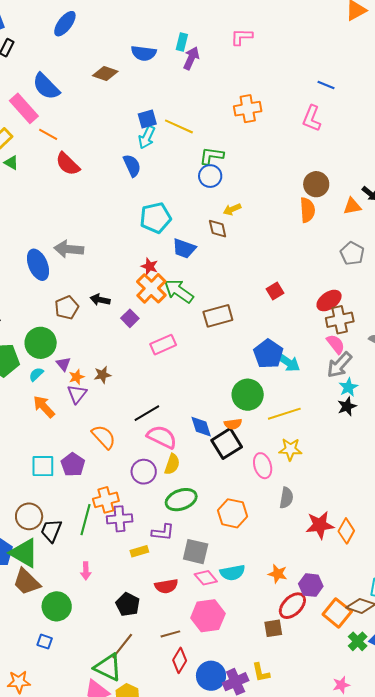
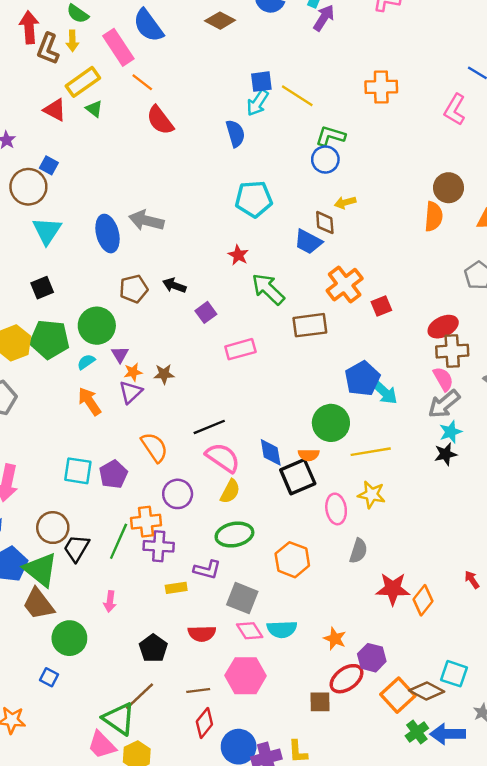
blue trapezoid: (184, 248) -> (308, 242), moved
orange cross: (151, 288) -> (345, 285), moved
purple circle: (144, 472) -> (178, 494), moved

